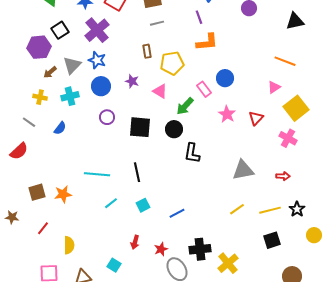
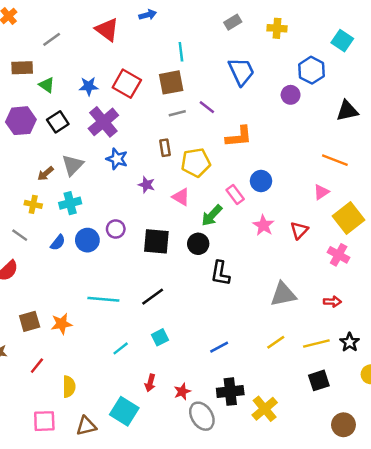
purple line: (199, 17) -> (207, 107), moved, turned -32
purple hexagon: (39, 47) -> (21, 121), moved
blue star: (97, 60) -> (117, 159), moved
blue circle: (101, 86) -> (87, 240), moved
black line: (137, 172) -> (153, 297), turned 66
cyan line: (111, 203) -> (121, 348), moved
blue line: (177, 213) -> (219, 347), moved
cyan square: (114, 265) -> (124, 411), size x1.6

